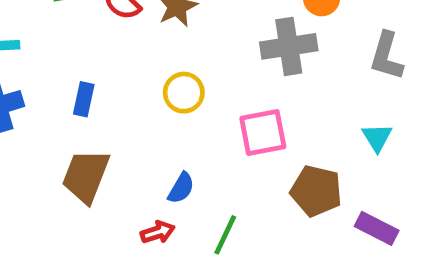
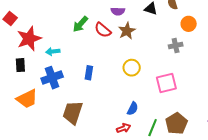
gray cross: (289, 46) -> (176, 45), size x0.6
brown trapezoid: (86, 176) -> (73, 113), moved
brown pentagon: (316, 191) -> (176, 124), moved, turned 30

